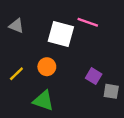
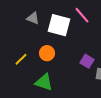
pink line: (88, 22) -> (82, 15), turned 30
gray triangle: (16, 26) -> (33, 18), moved

